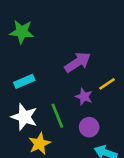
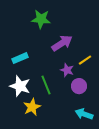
green star: (22, 32) -> (41, 19), moved
purple circle: (89, 127) -> (79, 86), moved

